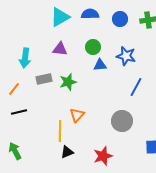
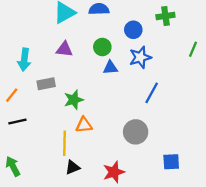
blue circle: (120, 19) -> (133, 30), moved
blue star: (126, 56) -> (140, 57), turned -30
green star: (68, 82) -> (74, 100), moved
orange triangle: (77, 115) -> (84, 125), turned 42

